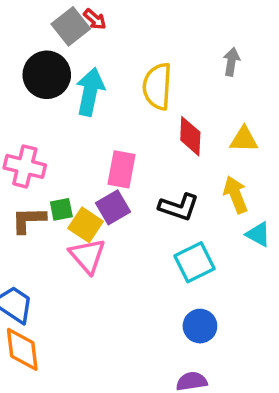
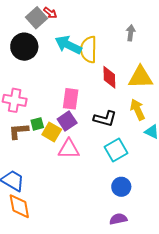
cyan arrow: (90, 92) -> (68, 45), moved, turned -72
yellow triangle: (244, 139) -> (140, 77), size x1.5
pink triangle: (87, 256) -> (69, 149), moved, turned -45

